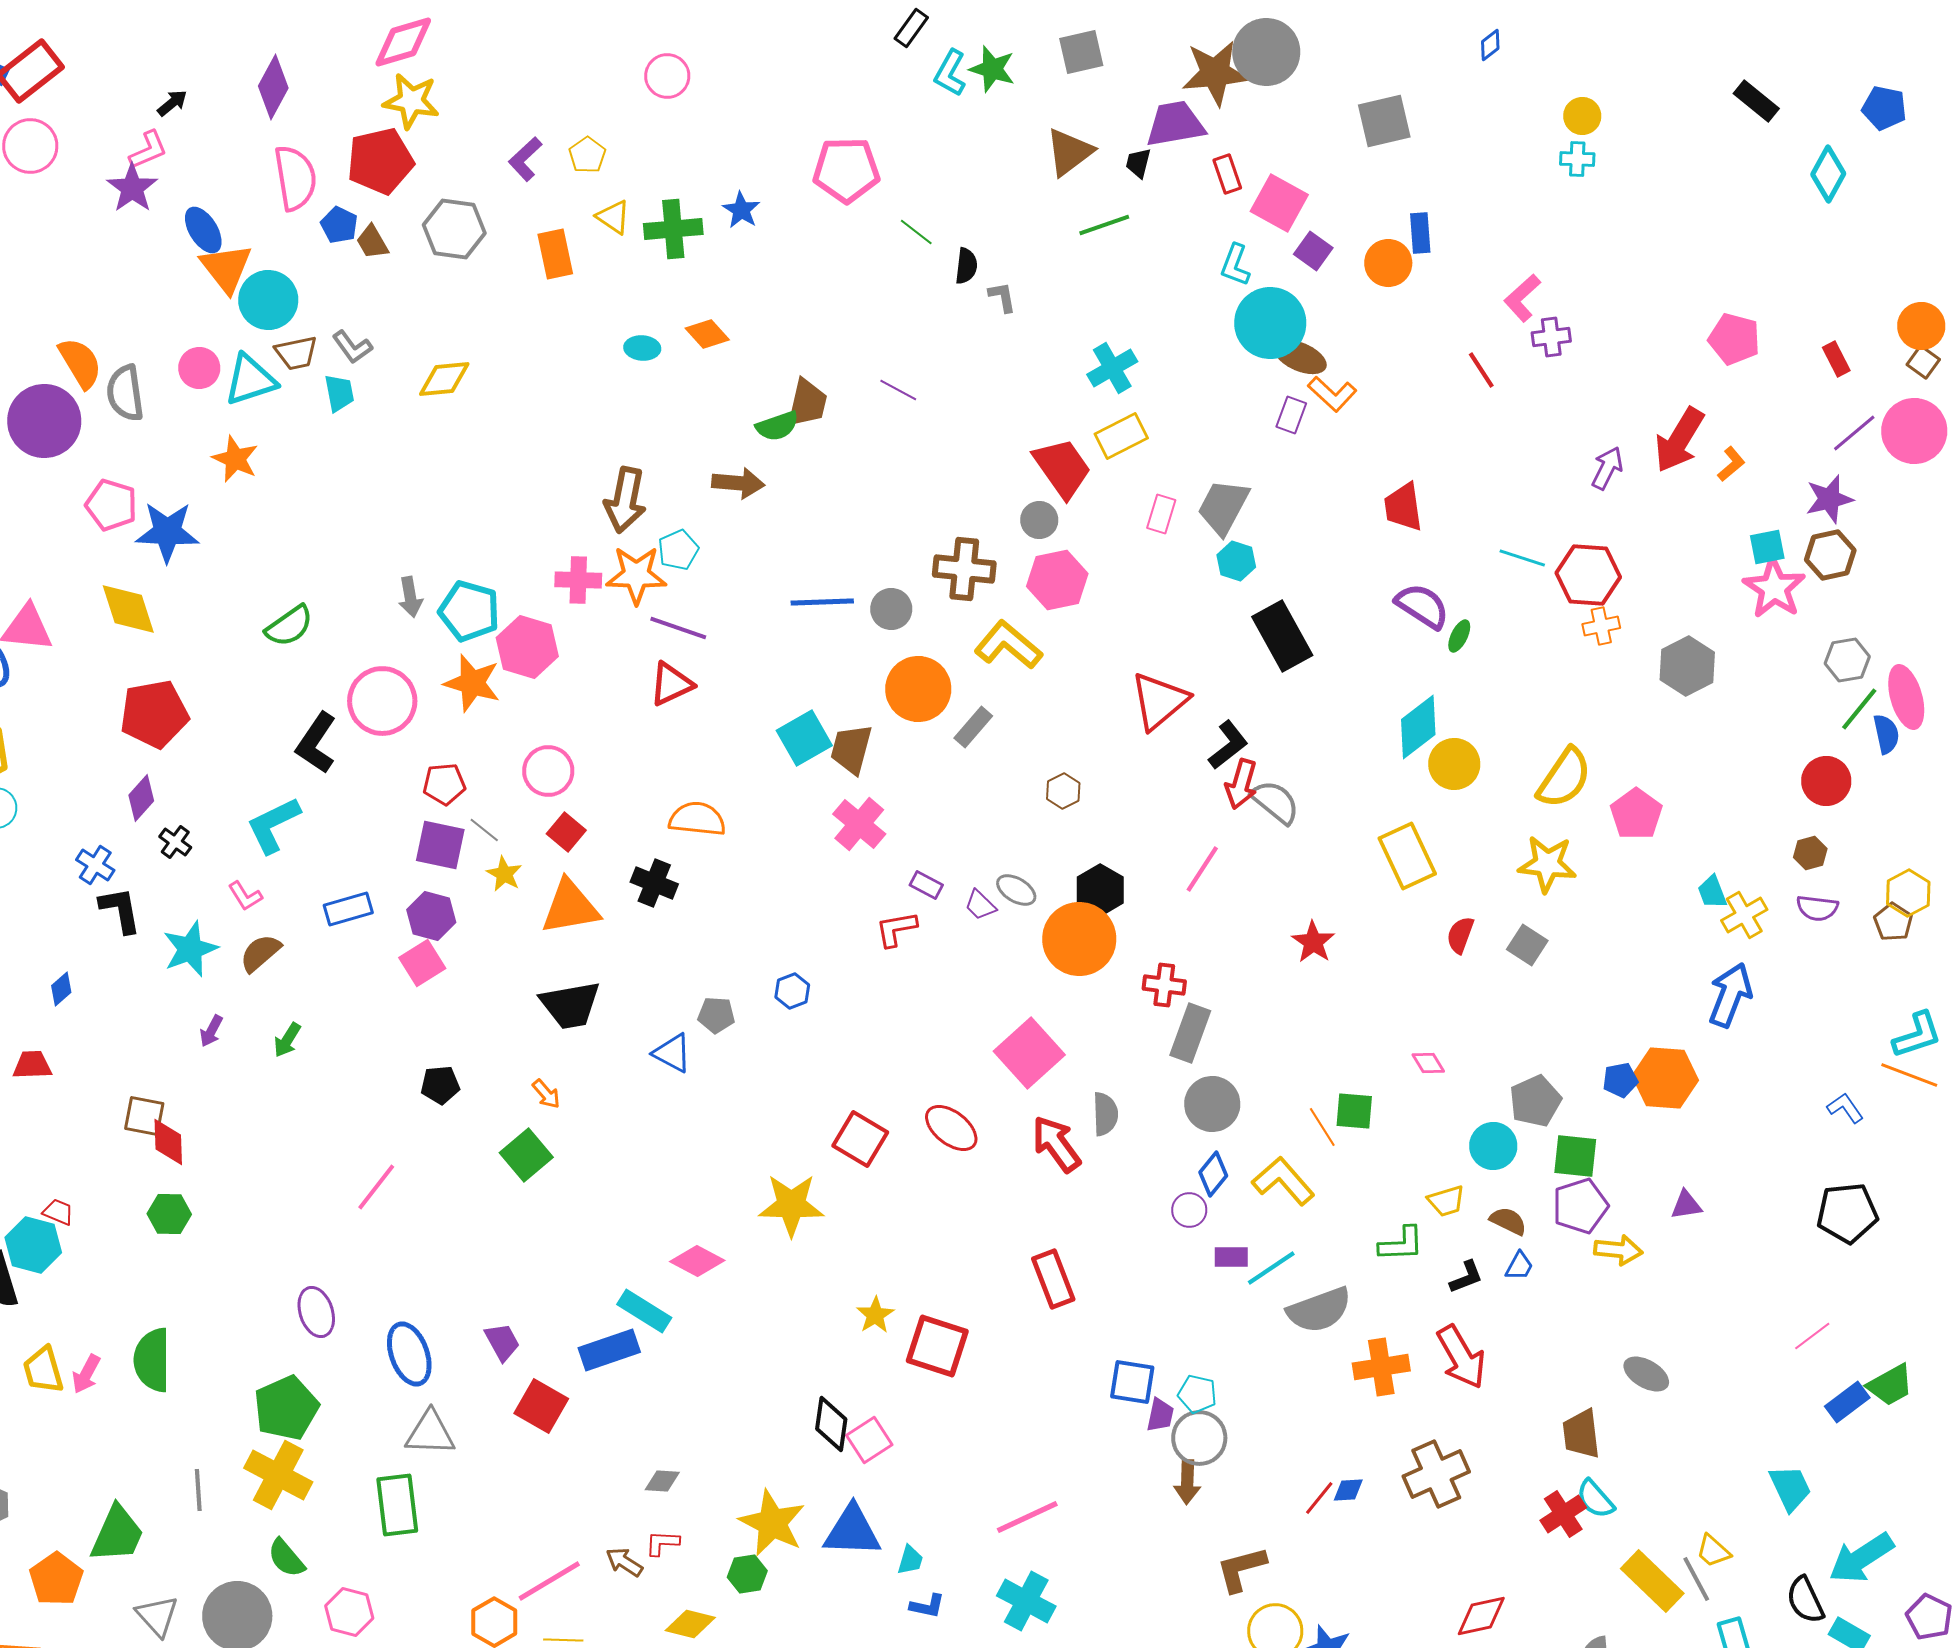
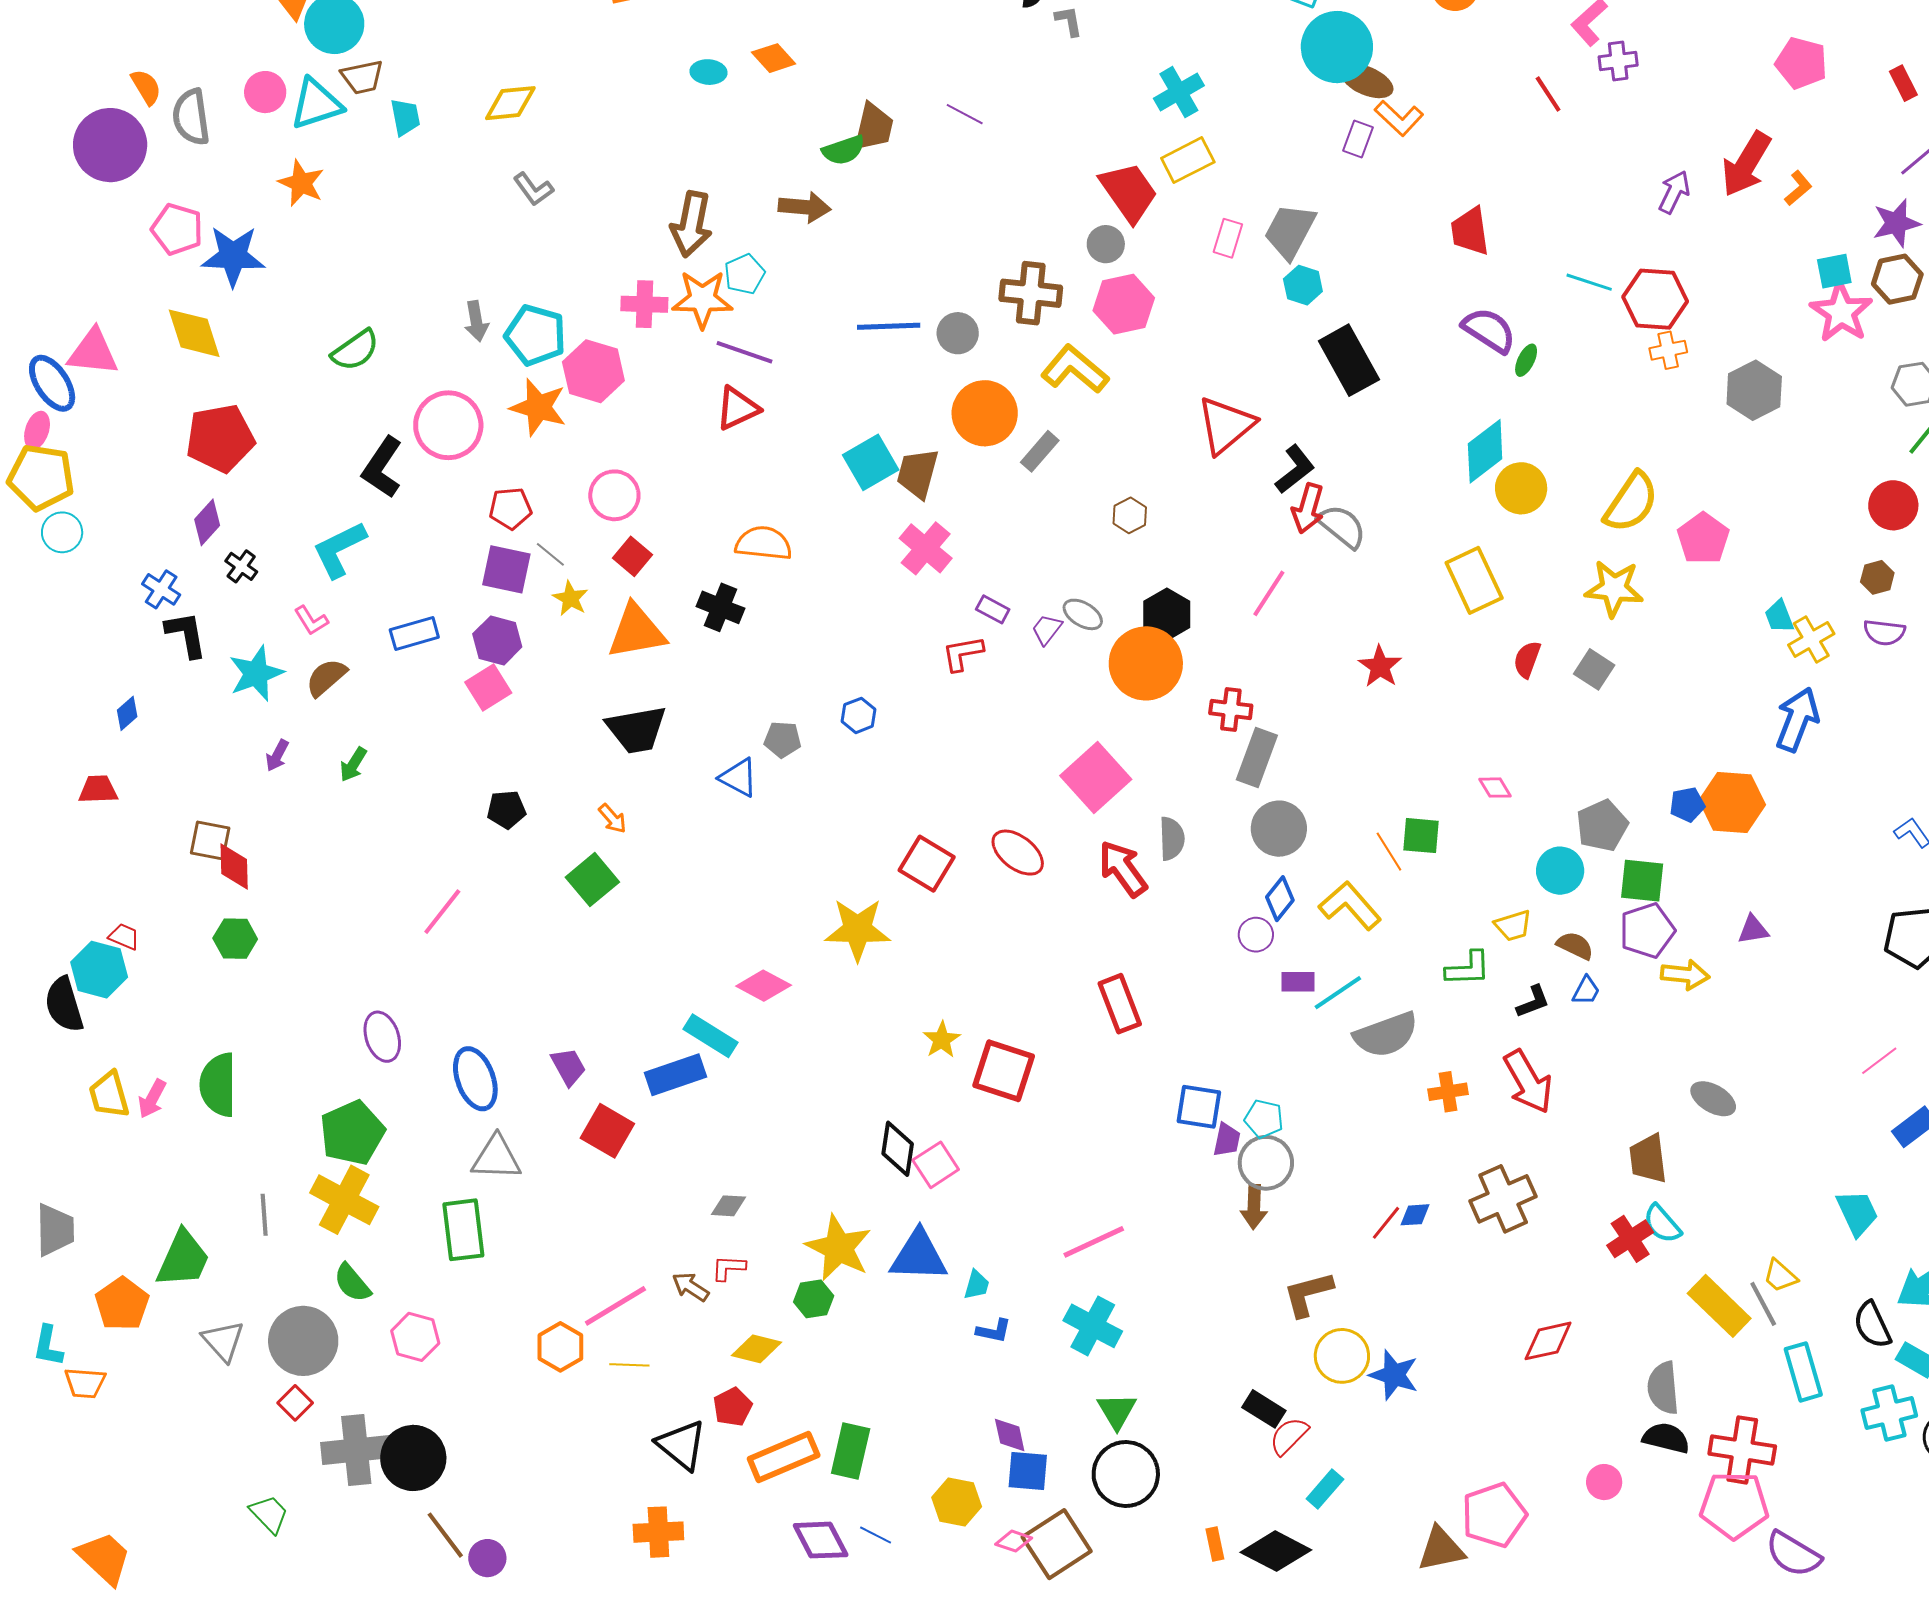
gray L-shape: (352, 347) -> (533, 189), moved
orange semicircle: (80, 363) -> (146, 87), size x0.7
purple trapezoid: (980, 905) -> (1047, 629), turned 84
orange cross: (1381, 1367) -> (1448, 1092), size x0.7

